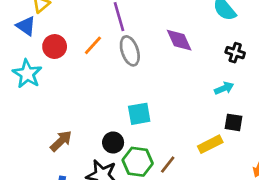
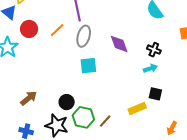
purple diamond: (179, 40) -> (119, 44), moved
gray ellipse: (130, 51) -> (84, 36), turned 30
black cross: (235, 53) -> (154, 50), moved
cyan square: (139, 114) -> (88, 66), moved

